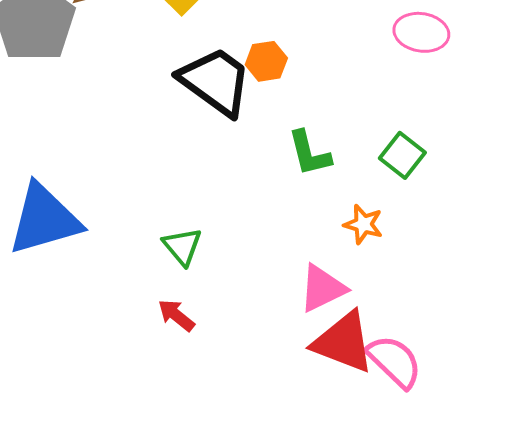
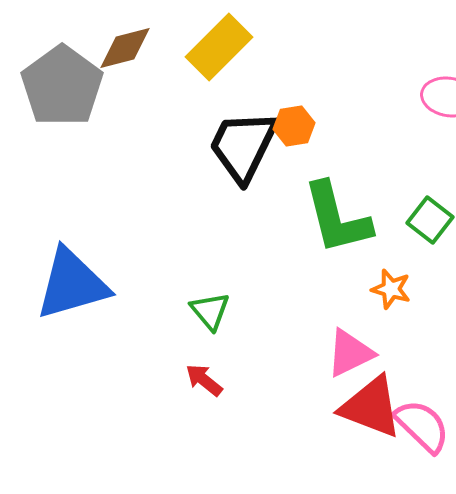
black trapezoid: (215, 81) -> (243, 146), turned -100
green L-shape: (309, 153) -> (337, 218), size x1.6

